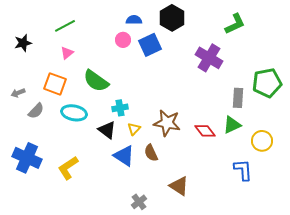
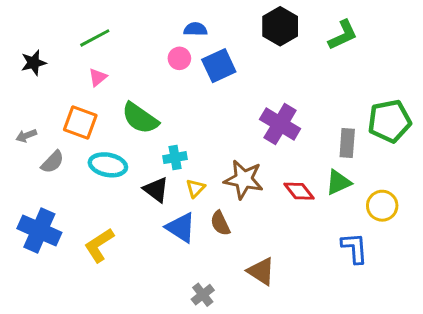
black hexagon: (172, 18) -> (280, 26), moved
purple cross: (209, 58) -> (280, 124), moved

